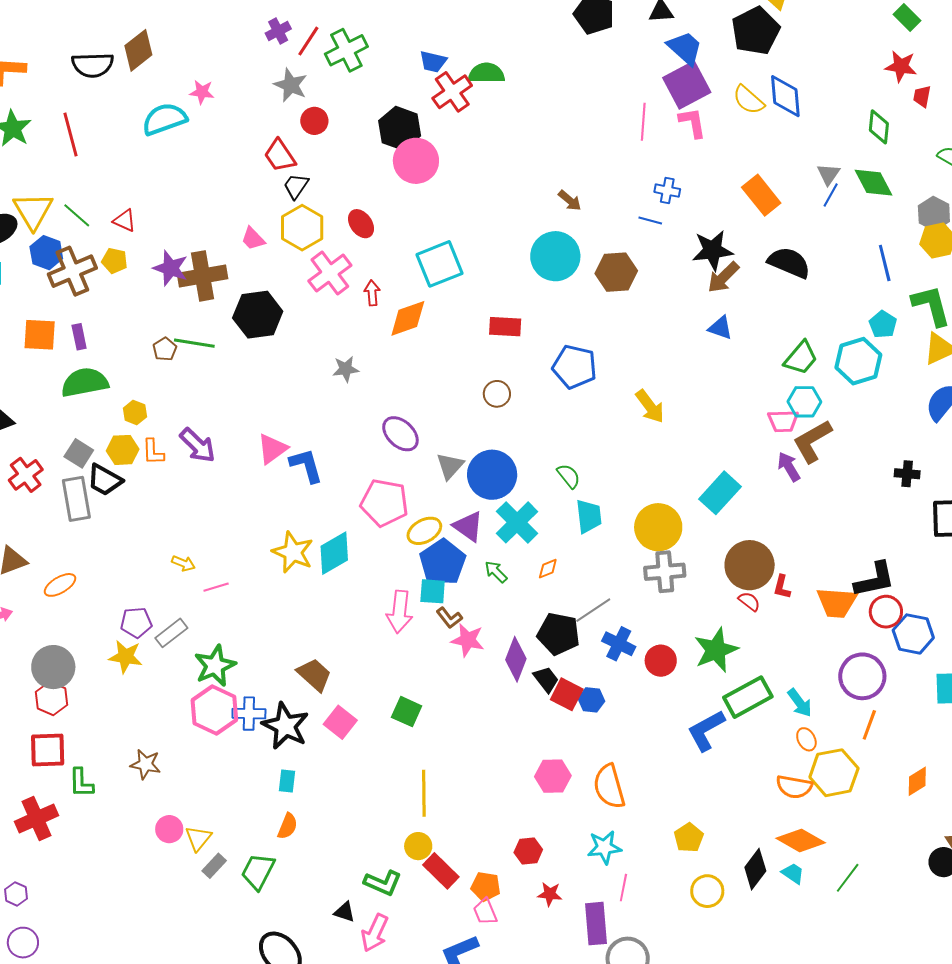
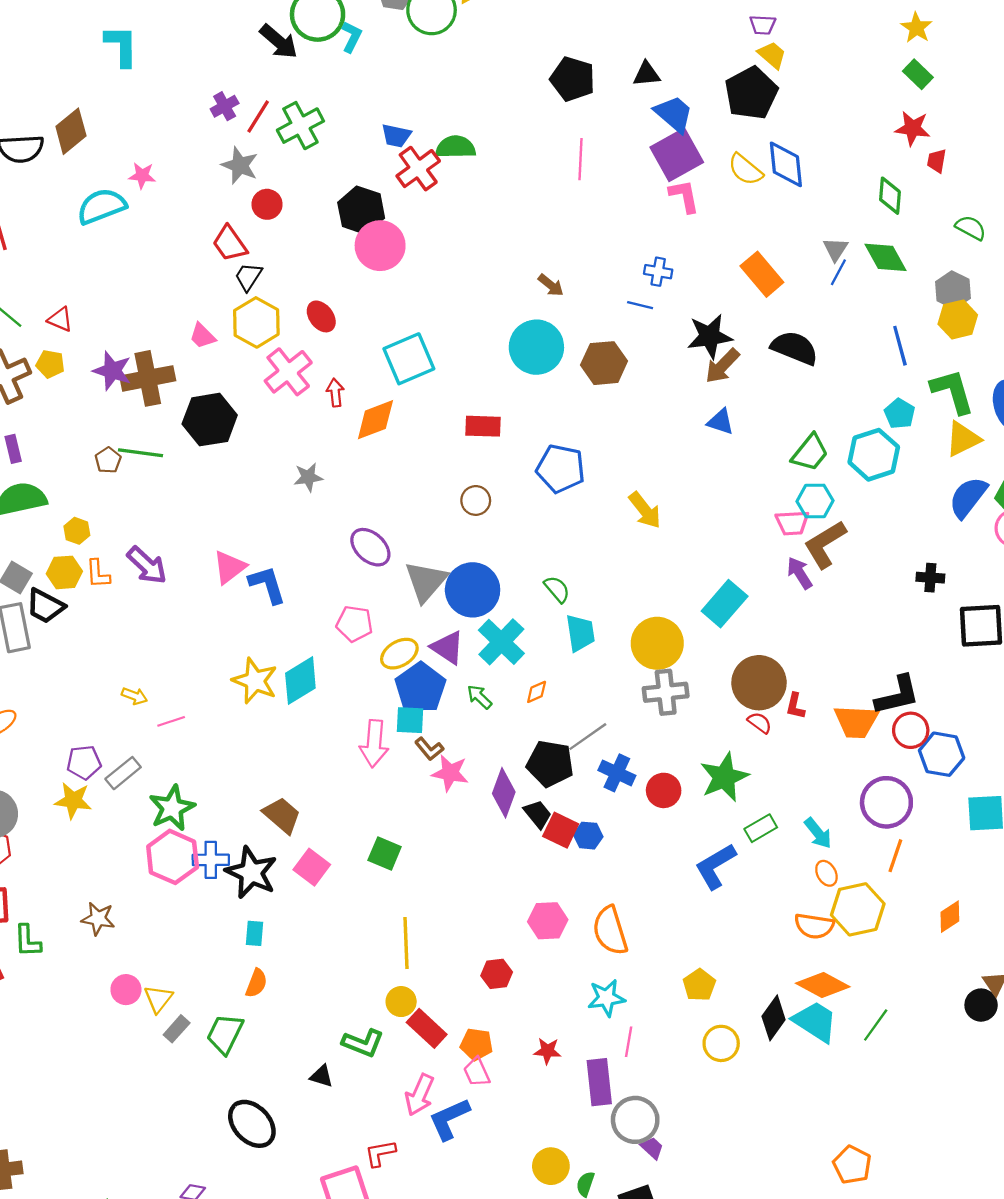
pink line: (643, 122) -> (581, 159), moved
gray triangle: (450, 466) -> (426, 581), size x1.4
pink pentagon: (384, 503) -> (354, 624), size x0.7
green rectangle: (748, 697) -> (761, 828), size x0.6
red hexagon: (528, 851) -> (497, 974), moved
cyan trapezoid: (793, 873) -> (815, 1022), size x1.8
pink arrow: (375, 933) -> (420, 1095), moved

